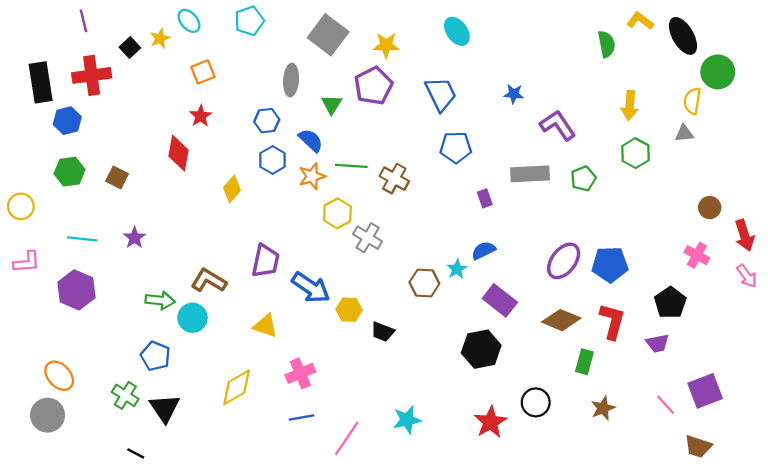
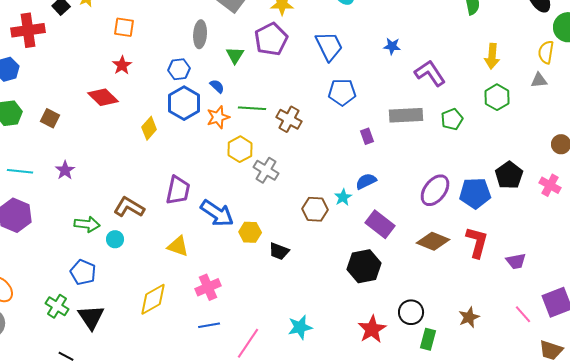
orange square: (203, 72) -> (124, 27), turned 30
blue semicircle: (311, 140) -> (217, 86), size x0.7
red diamond: (179, 153) -> (103, 97), turned -56
blue hexagon: (273, 160) -> (184, 103), size x1.4
black pentagon: (670, 303) -> (509, 175), moved
cyan circle: (192, 318) -> (115, 239), size x0.7
green rectangle: (584, 362) -> (428, 339), moved

